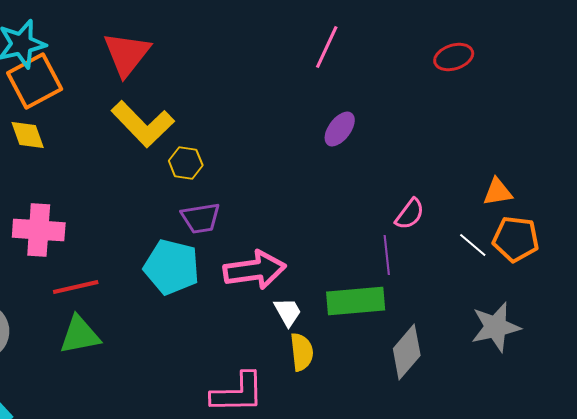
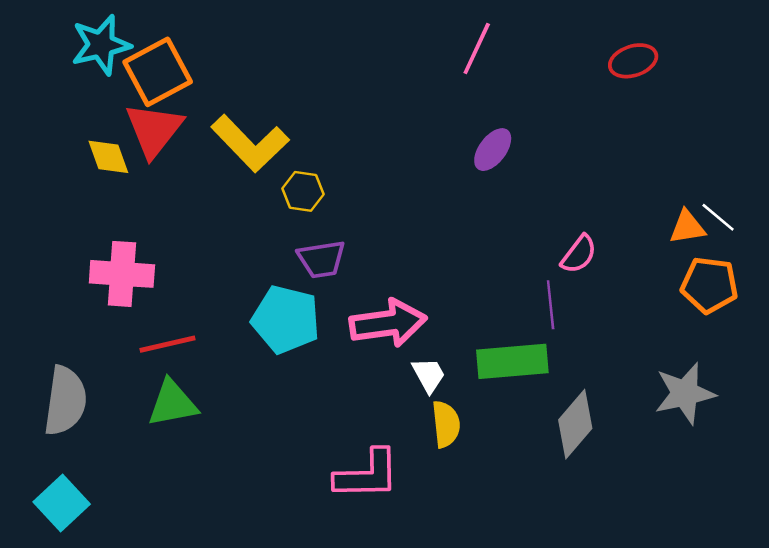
red triangle: (127, 54) -> (154, 130), moved
orange square: (35, 81) -> (158, 72), moved
white line: (473, 245) -> (718, 217), moved

